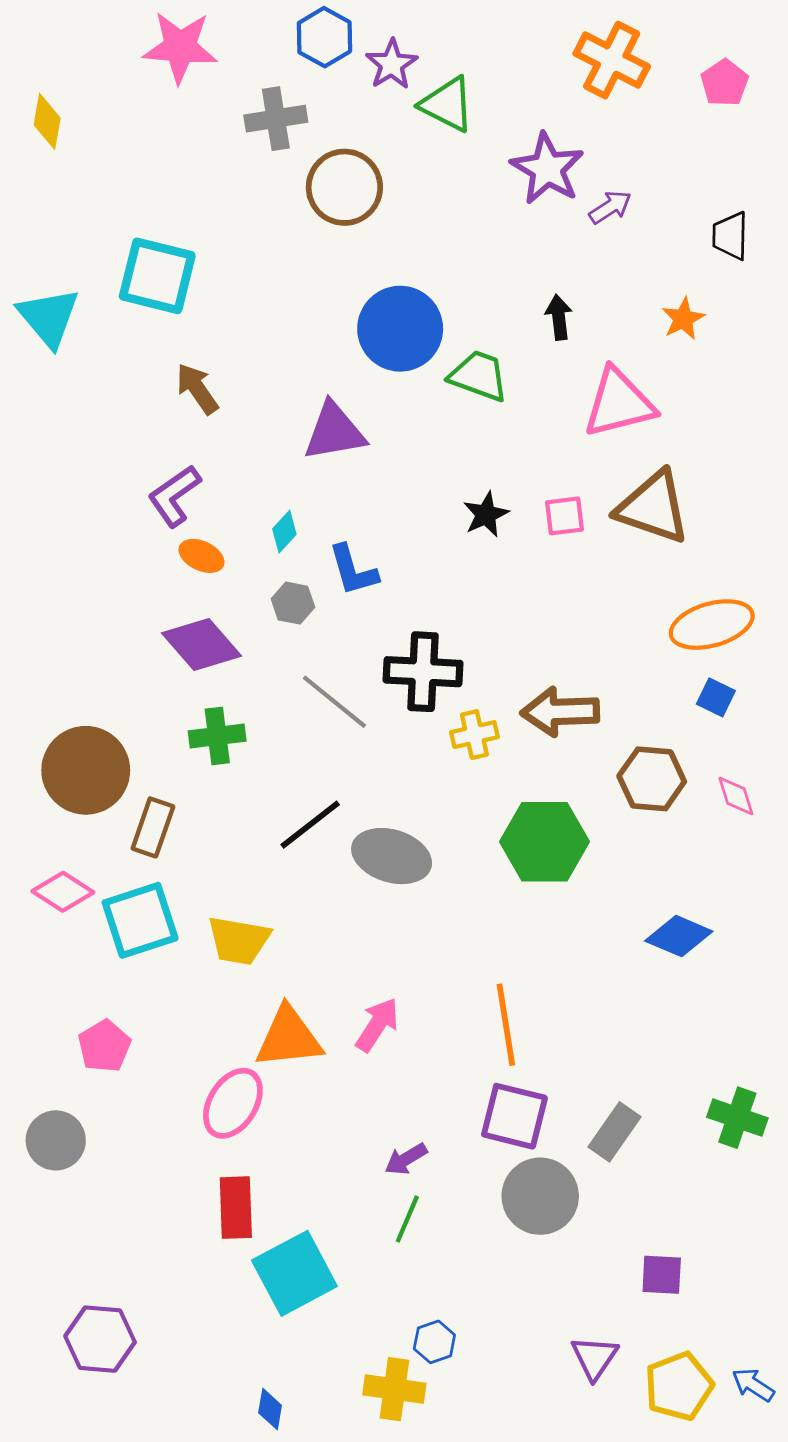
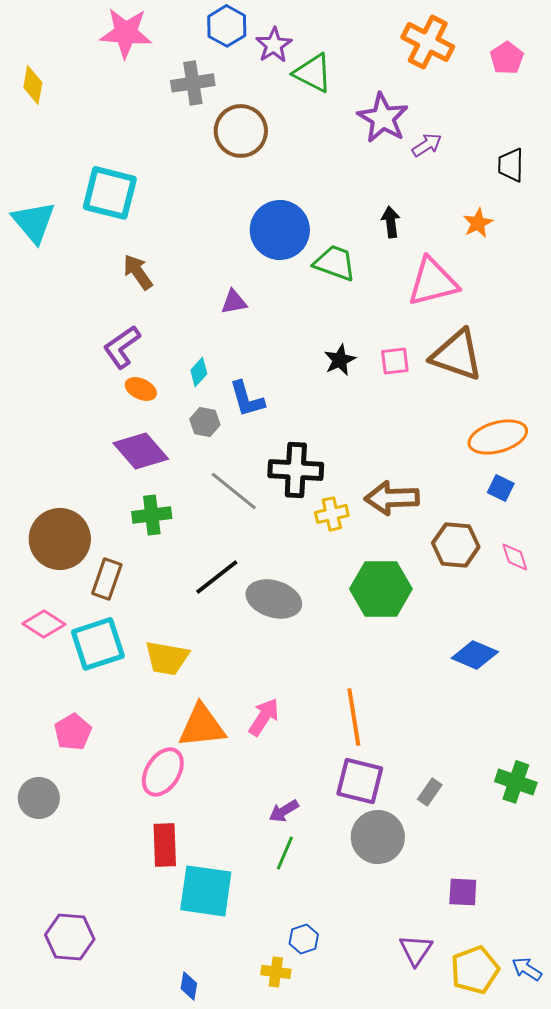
purple triangle: (334, 432) -> (234, 302), size x0.6
gray rectangle: (615, 1132) -> (430, 792), size x0.7
cyan square: (294, 1273) -> (206, 891), turned 36
yellow cross: (394, 1389) -> (276, 972), size x0.7

